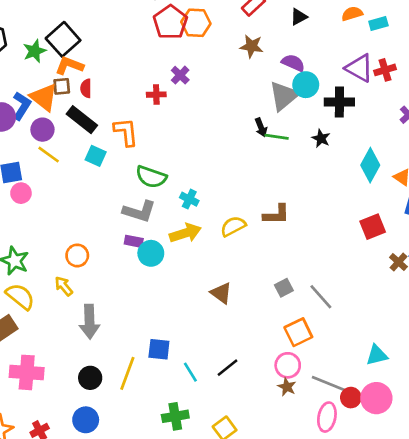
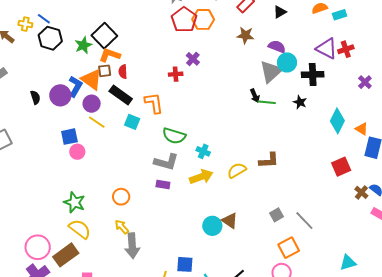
cyan circle: (151, 253) -> (212, 226), moved
yellow arrow: (64, 286) -> (122, 227), moved

